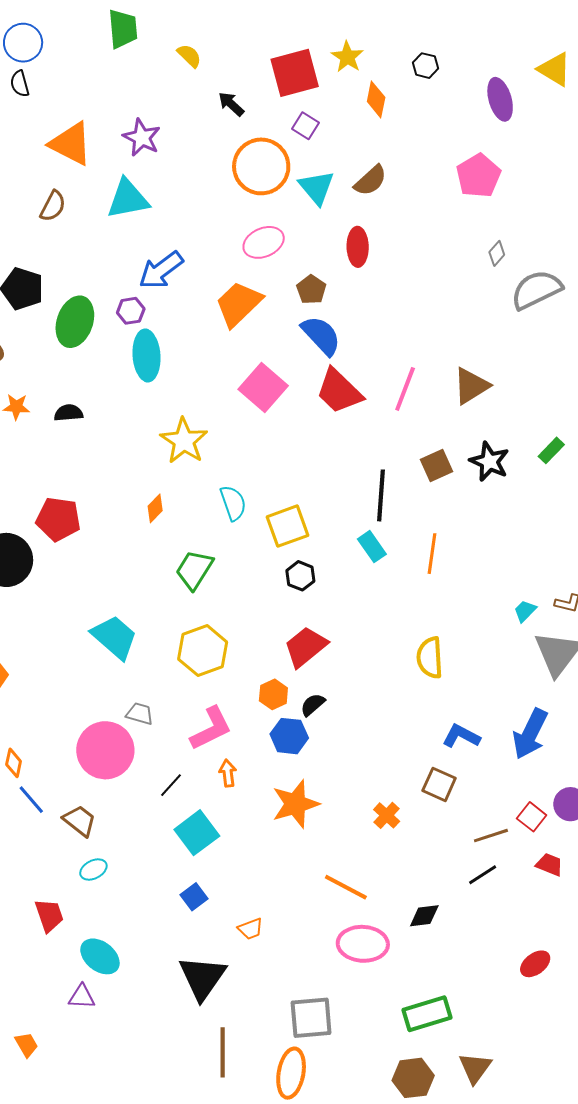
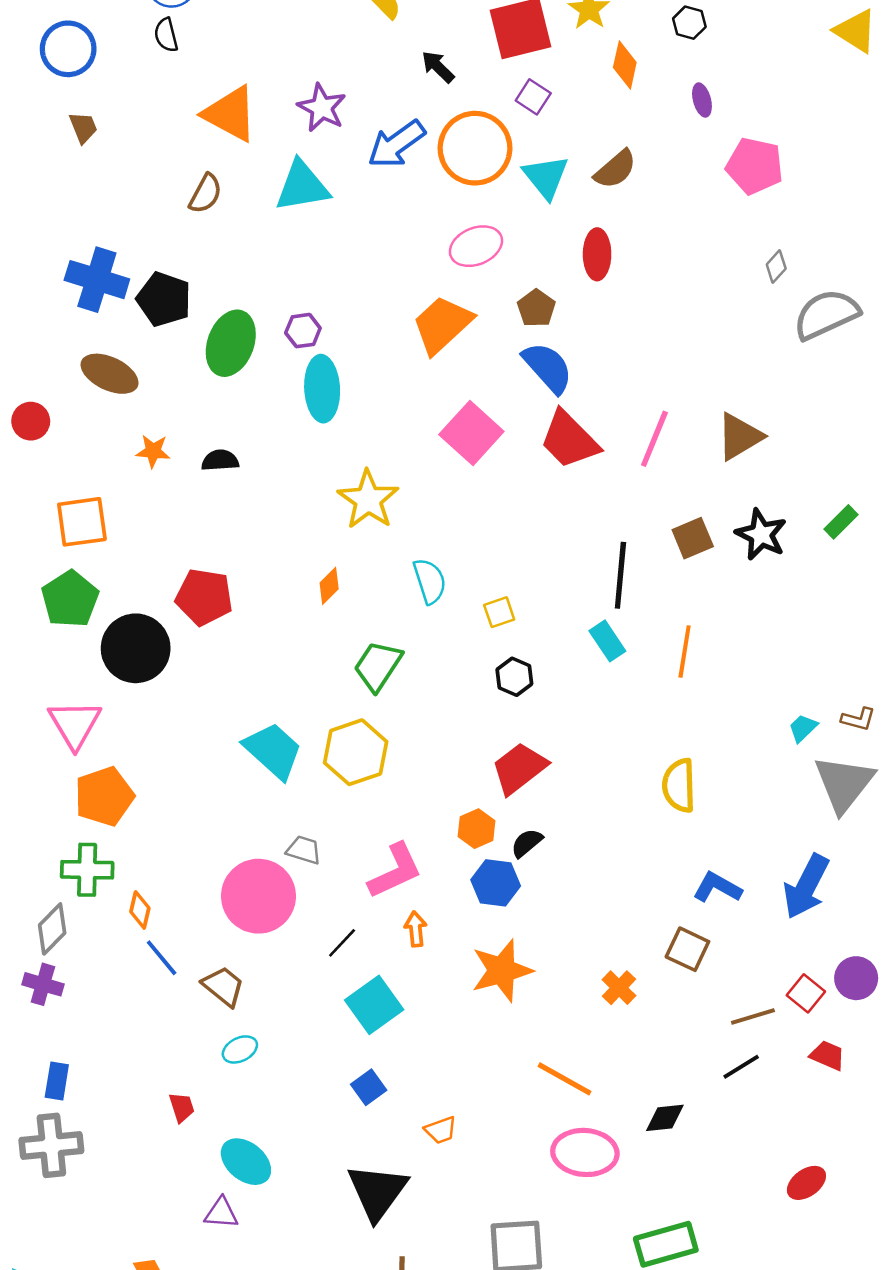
purple ellipse: (500, 99) -> (702, 100), moved, size x0.6
pink pentagon: (478, 176) -> (755, 166), turned -30
blue arrow: (161, 270) -> (396, 144), moved
yellow square: (287, 526) -> (499, 612), size x0.6
yellow hexagon: (203, 651) -> (356, 752), moved
red trapezoid: (49, 915) -> (182, 1107), size x0.7

